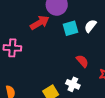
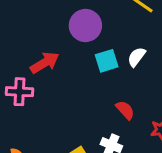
red arrow: (40, 23) -> (45, 63), moved

